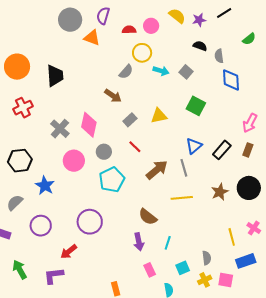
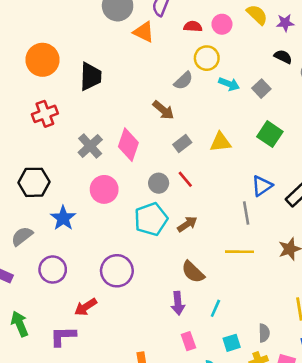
gray circle: (104, 152) -> (159, 183), moved
brown arrow: (157, 170) -> (187, 224), moved, size x0.7

